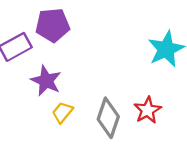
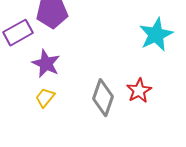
yellow trapezoid: (62, 112) -> (45, 98), moved

